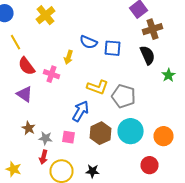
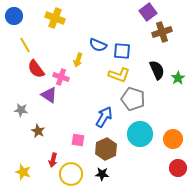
yellow cross: (46, 15) -> (55, 18), turned -30
black semicircle: (148, 55) -> (157, 70), moved
yellow L-shape: (98, 87) -> (119, 75), moved
purple triangle: (24, 94) -> (49, 95), moved
blue arrow: (80, 111) -> (104, 117), moved
brown hexagon: (100, 133) -> (106, 149), moved
gray star: (46, 138) -> (21, 110), moved
red circle: (150, 165) -> (178, 168), moved

